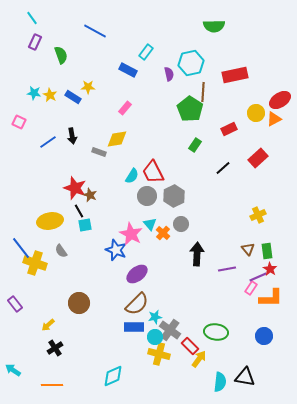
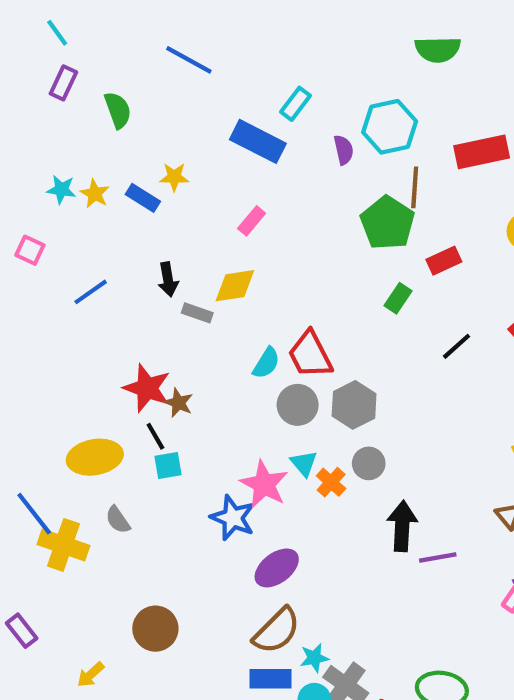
blue rectangle: (128, 70) -> (258, 141), size x1.4
red rectangle: (229, 129) -> (444, 261), moved
black arrow: (72, 136) -> (168, 279), moved
purple line: (227, 269) -> (438, 557), moved

